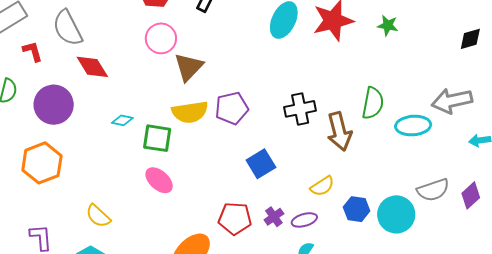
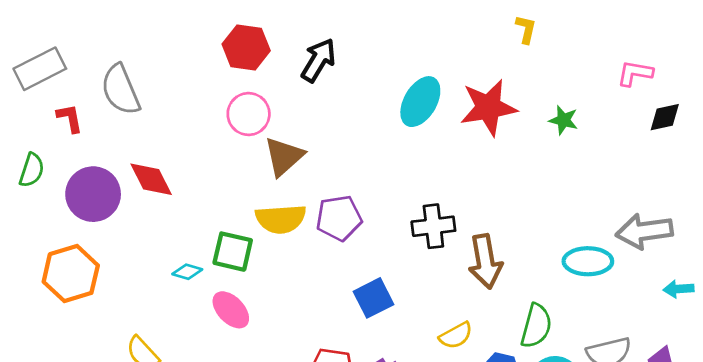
black diamond: (470, 39) -> (665, 117), moved
red diamond: (92, 67) -> (151, 179), moved
green semicircle: (373, 103) -> (536, 326), moved
cyan diamond: (122, 120) -> (187, 272), moved

